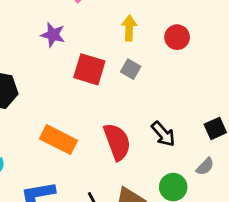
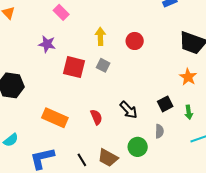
red semicircle: (117, 142) -> (96, 117), size x0.6
gray semicircle: (205, 167) -> (159, 131), turned -40

